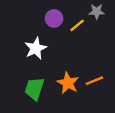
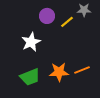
orange star: (68, 83) -> (59, 72), turned -30
green trapezoid: (34, 89) -> (30, 77), turned -130

